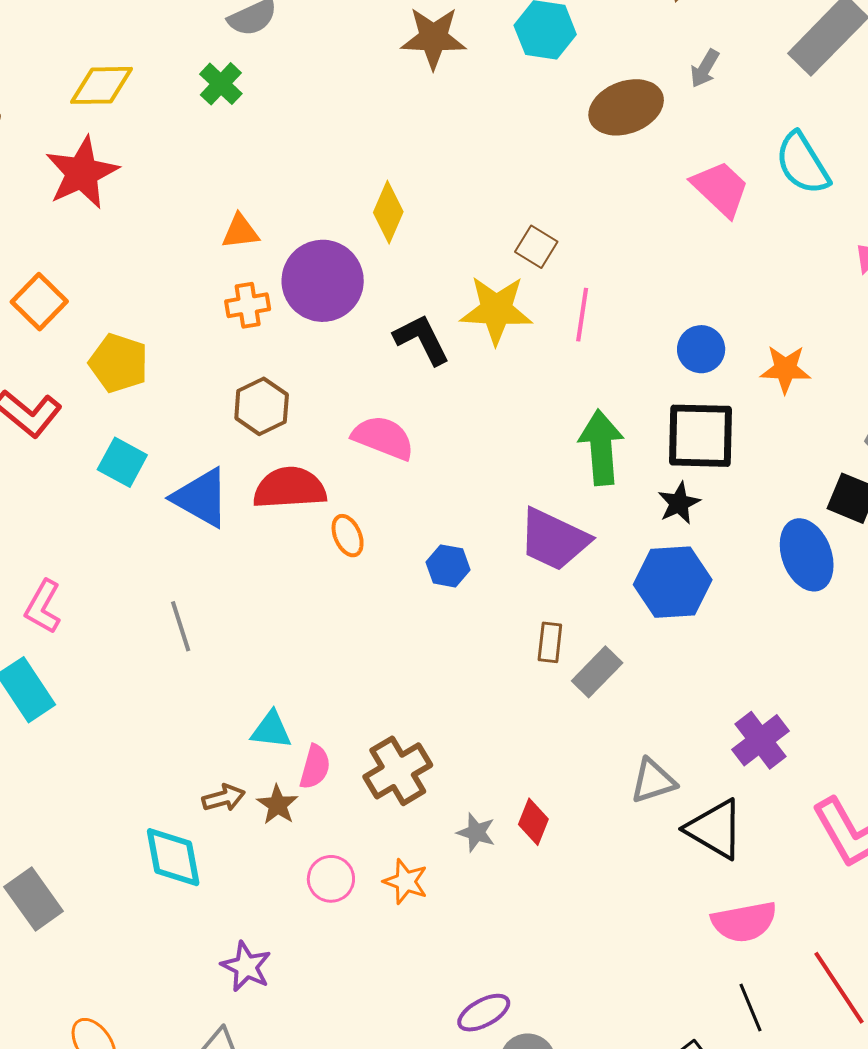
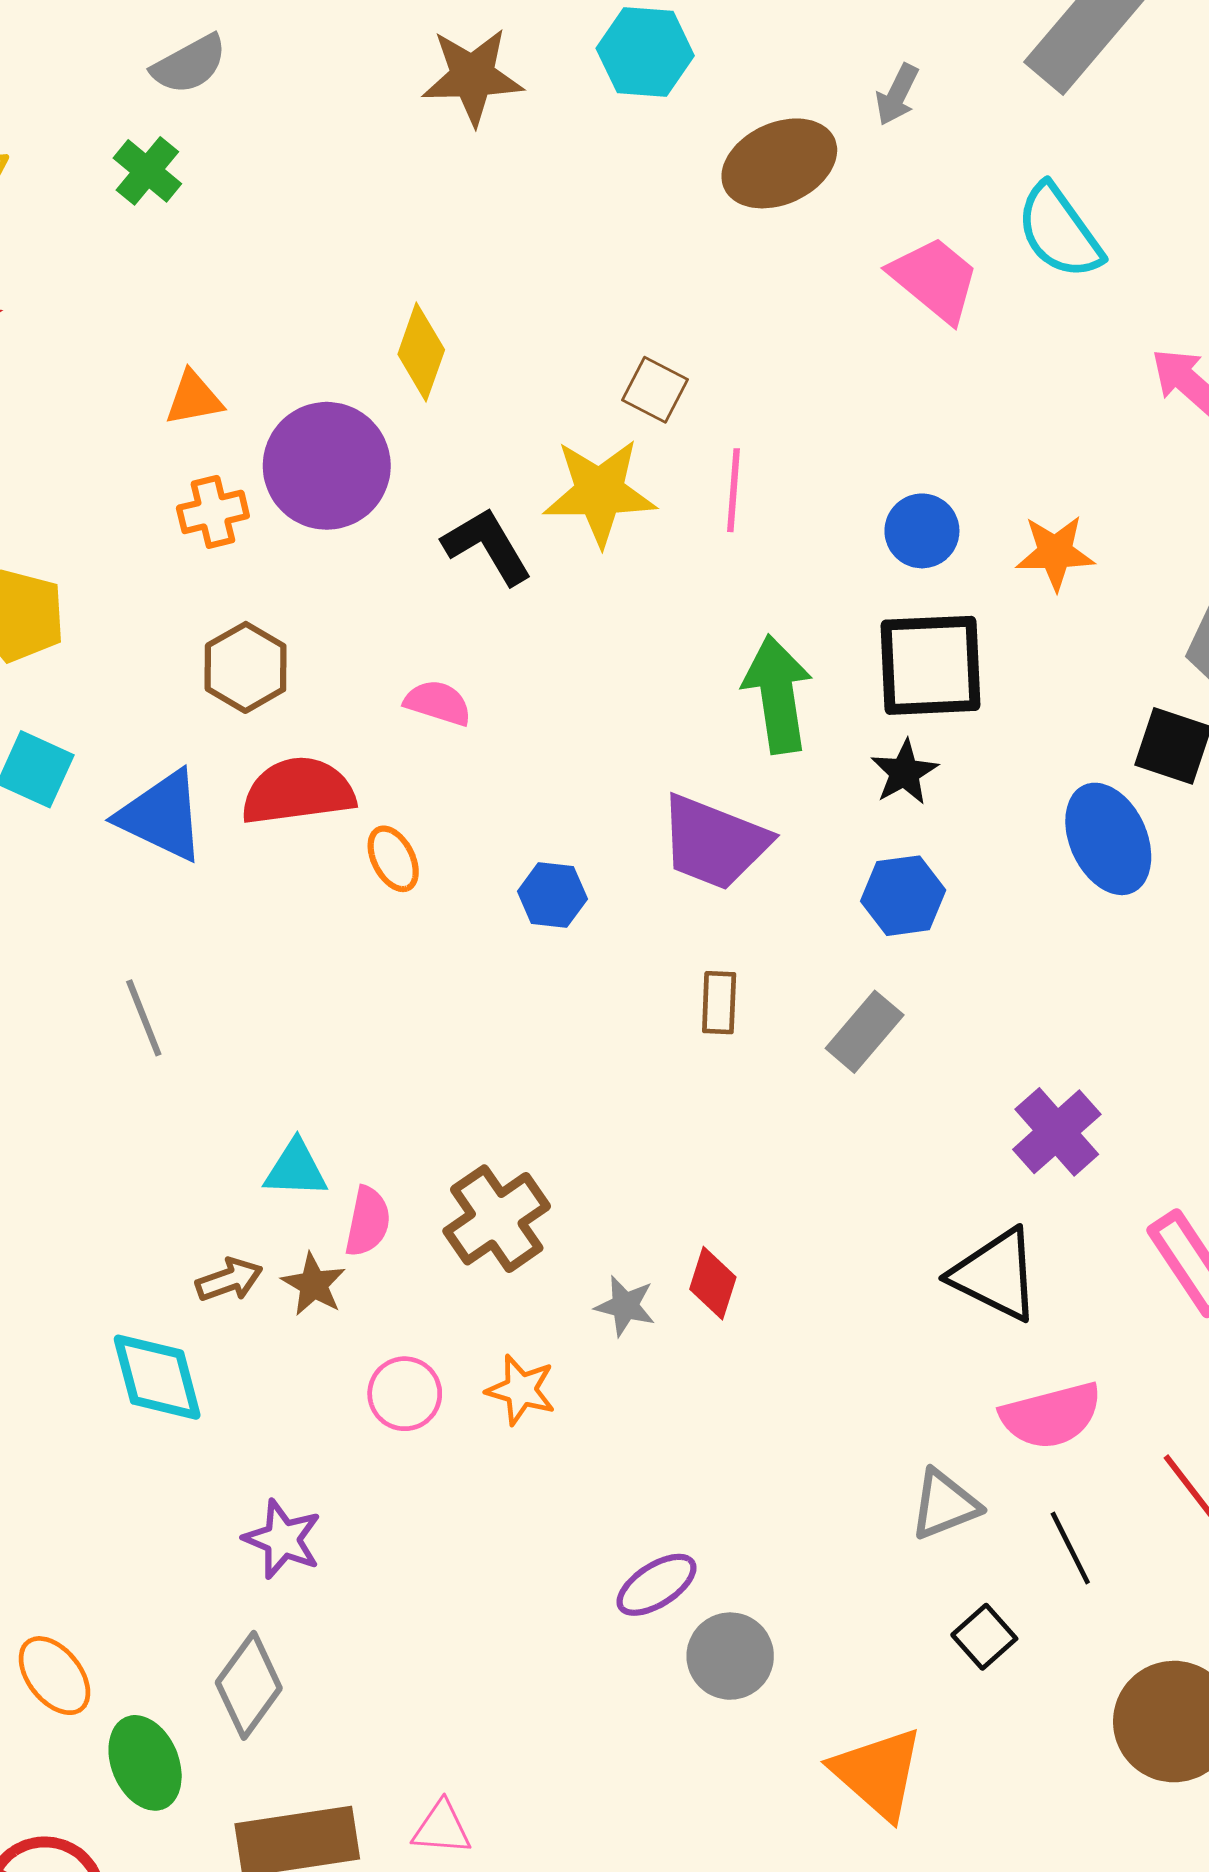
pink semicircle: (383, 438) -> (438, 703), size x0.7
blue hexagon: (673, 582) -> (903, 896), size x0.7
gray rectangle: (597, 672) -> (865, 1032), moved
gray triangle: (653, 781) -> (945, 1505), moved

